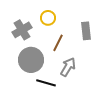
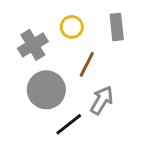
gray rectangle: (86, 31) -> (117, 27), moved
black line: (46, 83) -> (69, 124), turned -54

